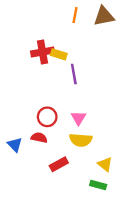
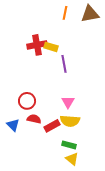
red circle: (47, 117) -> (27, 101), moved
red rectangle: (59, 164) -> (52, 126), moved
yellow triangle: (105, 164) -> (72, 159), moved
green rectangle: (98, 185) -> (69, 145), moved

